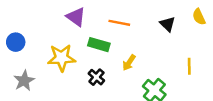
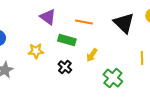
black triangle: (168, 24) -> (124, 23), size x1.6
yellow star: (61, 58) -> (36, 51), size x0.7

